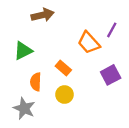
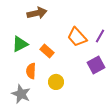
purple line: (112, 30) -> (100, 36), moved
orange rectangle: (63, 68) -> (47, 51), moved

